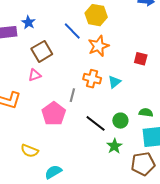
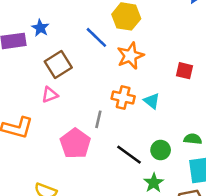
cyan triangle: (114, 82) -> (152, 101), turned -40

